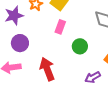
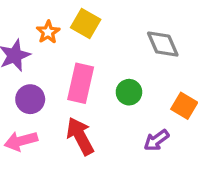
pink rectangle: (60, 27) -> (81, 83), moved, size x1.6

